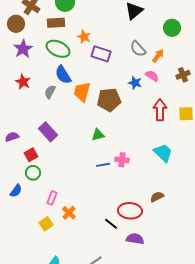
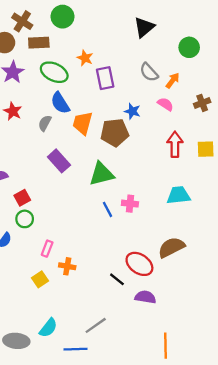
brown rectangle: (56, 23) -> (39, 43), moved
purple rectangle: (101, 54) -> (105, 78), turned 60
blue star: (135, 83) -> (132, 111), moved
purple rectangle: (48, 132) -> (59, 161), moved
green triangle: (98, 135) -> (102, 174), size x1.6
cyan trapezoid: (163, 153) -> (178, 195), turned -50
blue line: (103, 165) -> (107, 209), turned 72
brown semicircle: (157, 197) -> (171, 247), size x1.6
red ellipse: (130, 211) -> (139, 264), turned 30
orange cross: (69, 213) -> (67, 266), turned -32

